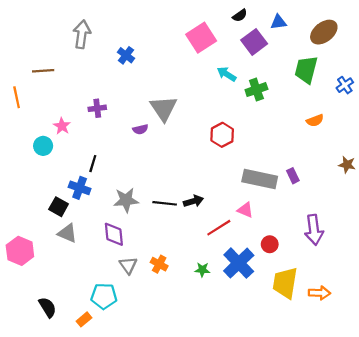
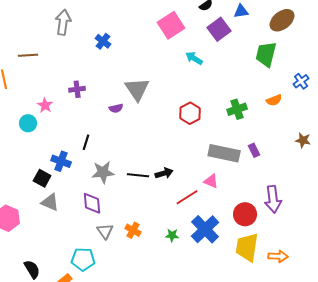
blue cross: (345, 85) -> (301, 81), moved
green cross: (256, 90) -> (237, 109), moved
black line: (93, 164) -> (86, 142), moved
red circle: (270, 244) -> (245, 214), moved, size x1.5

